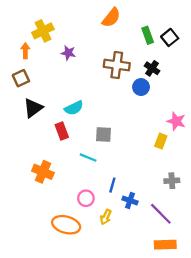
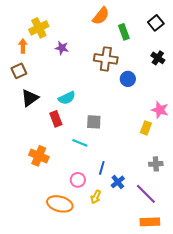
green rectangle: (148, 35) -> (124, 32), moved
black square: (170, 37) -> (156, 23), moved
black cross: (152, 68) -> (158, 58), moved
blue cross: (130, 200) -> (118, 182), turned 32

